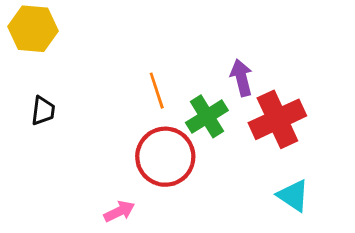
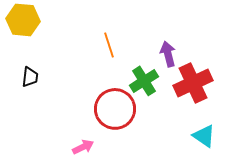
orange line: (157, 91) -> (109, 45), moved

